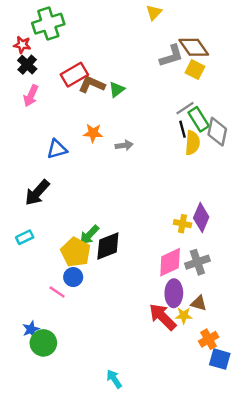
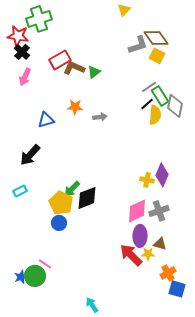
red star: (22, 45) -> (18, 36), size x1.5
black line: (182, 129) -> (147, 104), turned 64
pink line: (57, 292) -> (45, 264), moved
blue star: (31, 329) -> (21, 277), moved

